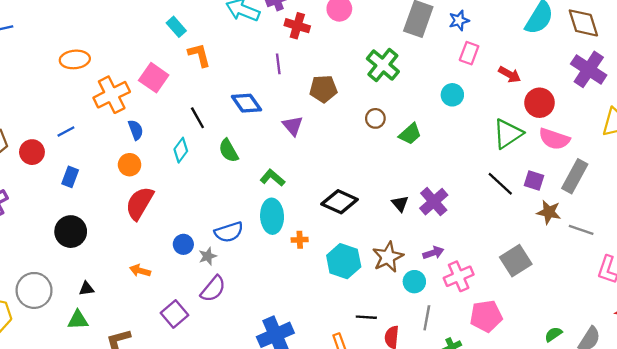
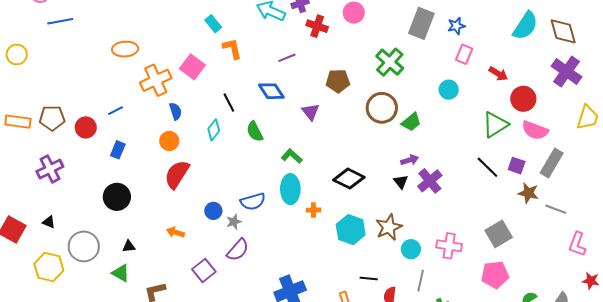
purple line: (278, 64) -> (287, 58), moved, turned 72
brown circle: (375, 118) -> (382, 108), size x1.8
purple arrow: (433, 253) -> (410, 160), moved
pink cross: (459, 276) -> (449, 246), turned 30
pink pentagon: (486, 316) -> (495, 275), moved
green triangle: (78, 320) -> (121, 273), turned 30

